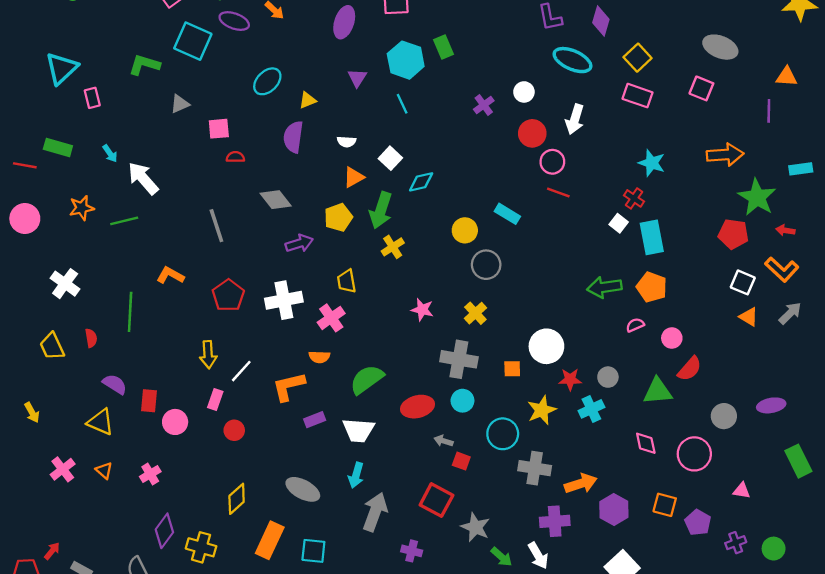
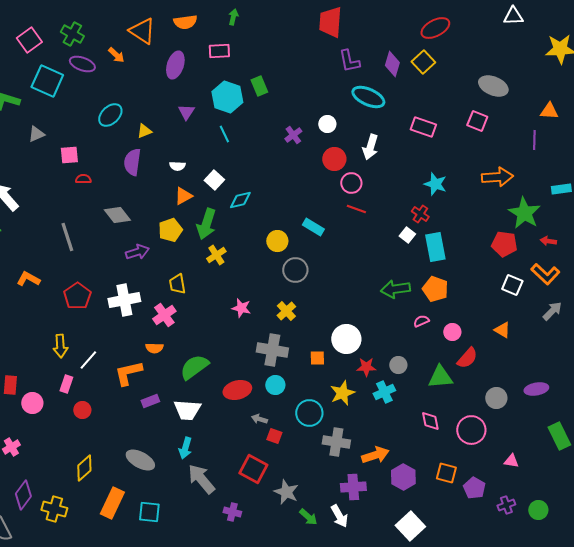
yellow square: (638, 58) -> (423, 62), moved
orange triangle: (749, 317) -> (502, 330), moved
gray arrow: (375, 512) -> (201, 479), turned -60

